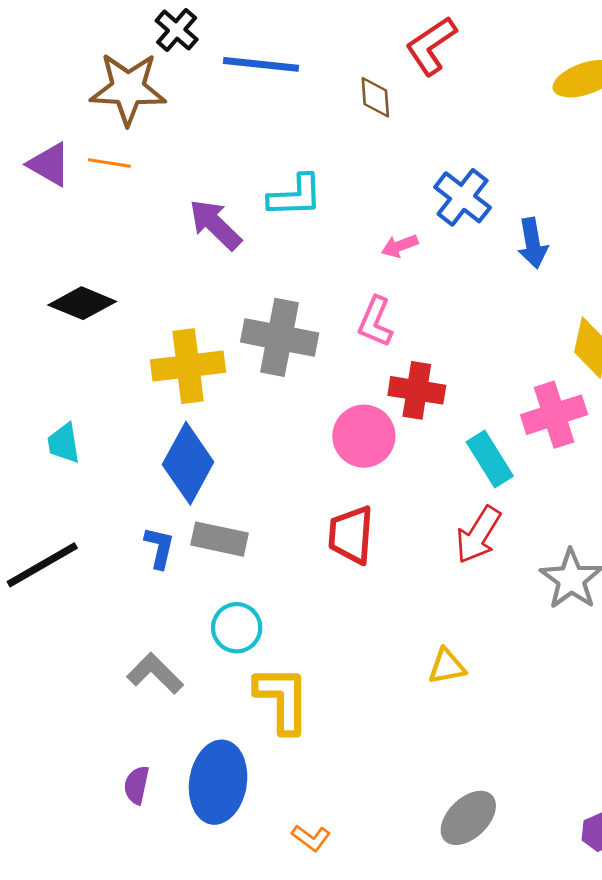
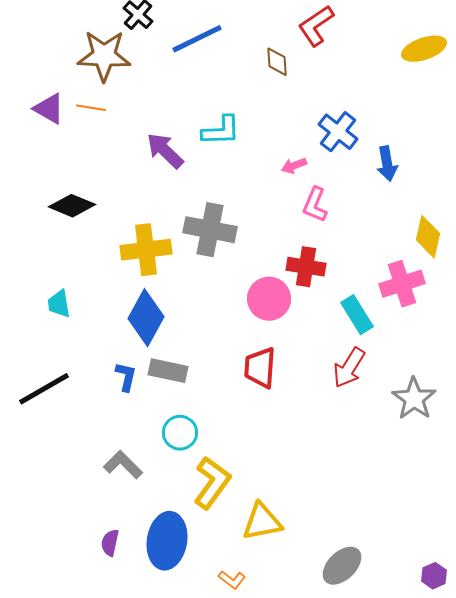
blue line: (261, 64) -> (197, 39), turned -32
pink L-shape: (375, 322) -> (315, 205), moved
yellow triangle: (447, 666) -> (262, 522), moved, size x1.5
yellow L-shape: (282, 699) -> (212, 483), turned 36

